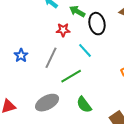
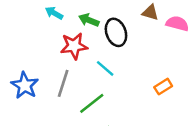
red star: (63, 30) -> (74, 46), size x1.5
blue star: (21, 55) -> (25, 85), size x1.5

